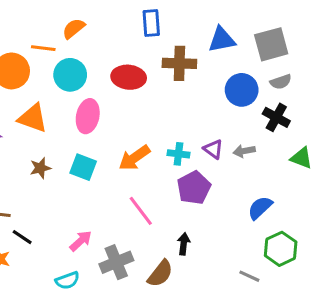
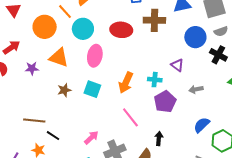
orange line: (43, 48) -> (65, 12), turned 42
purple triangle: (213, 149) -> (177, 65), moved
gray arrow: (244, 151) -> (196, 89), moved
orange arrow: (134, 158) -> (126, 83), turned -30
blue semicircle: (260, 208) -> (202, 125), moved

